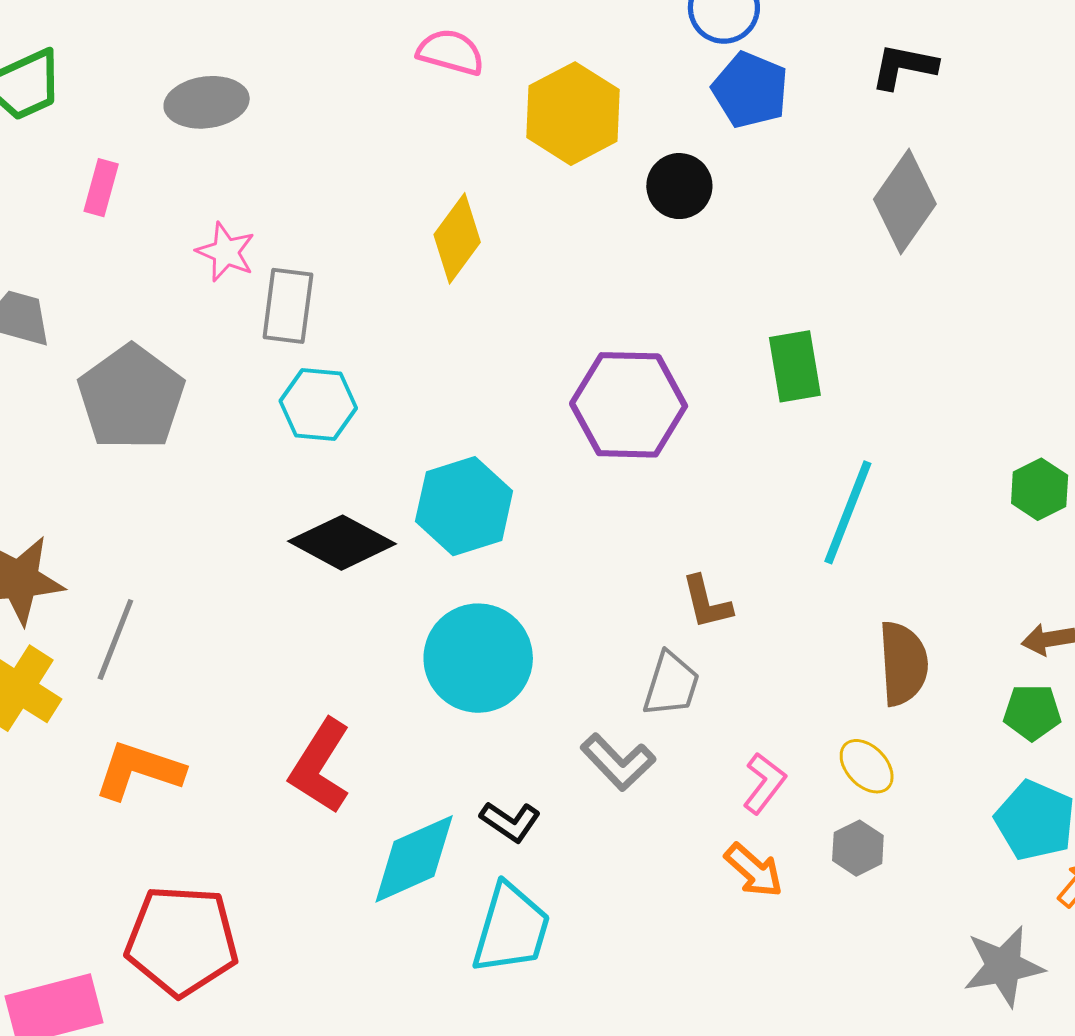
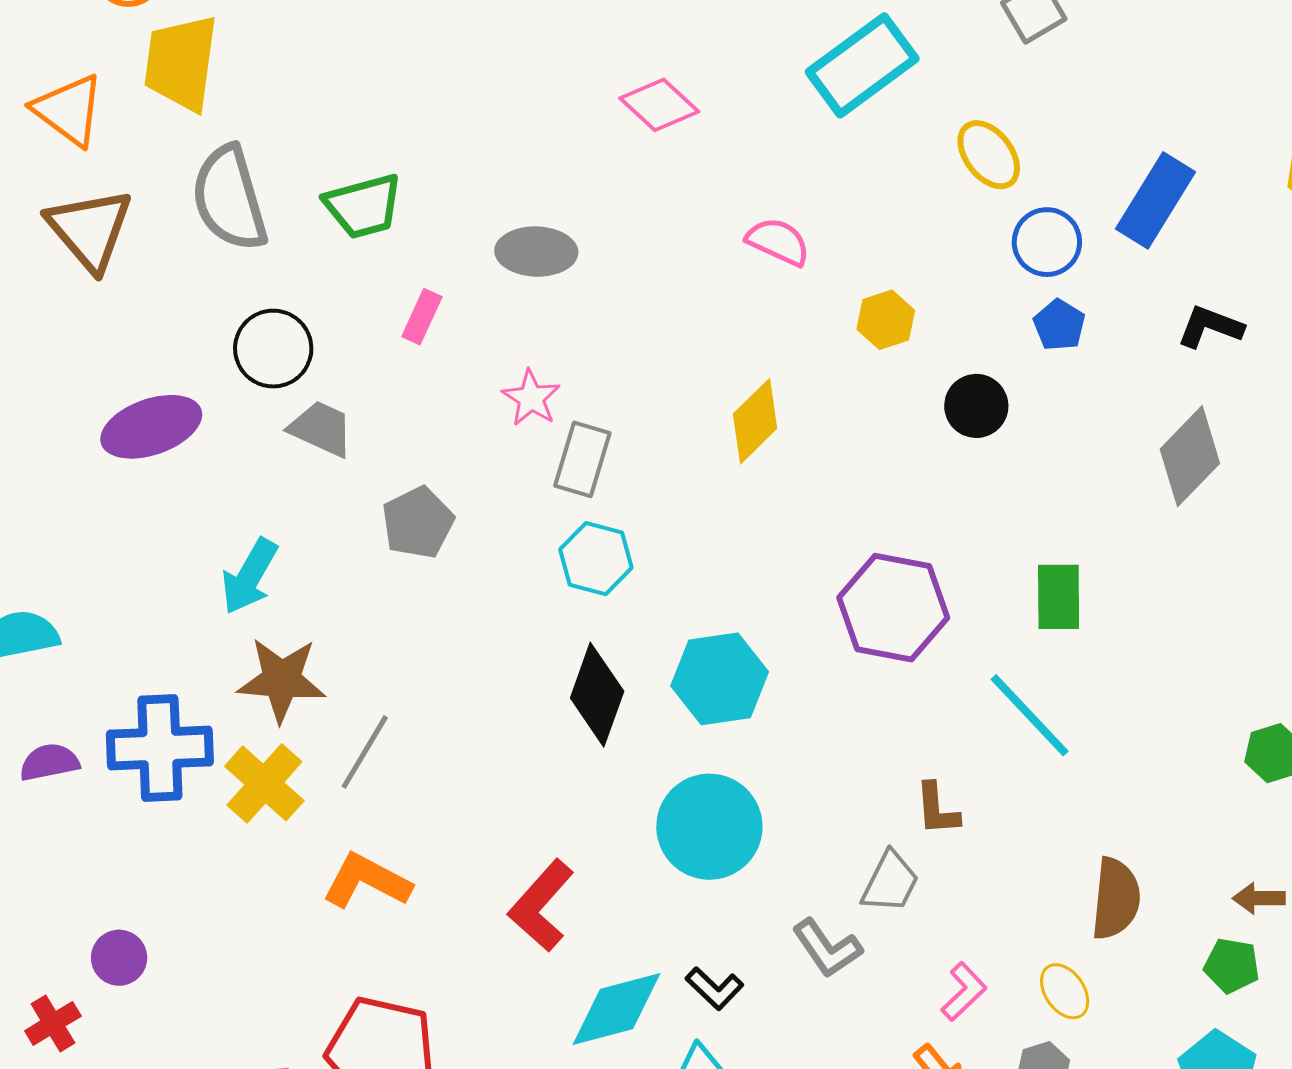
blue pentagon: (750, 90) -> (1059, 325), size x0.7
yellow hexagon: (573, 114) -> (886, 320), size x0.6
gray pentagon: (131, 398) -> (418, 523), size x0.7
cyan line: (848, 512) -> (1030, 715), moved, turned -74
black diamond: (342, 543) -> (597, 695), turned 72

